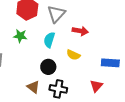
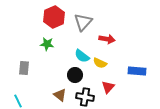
cyan semicircle: (49, 40) -> (82, 56), moved, turned -70
red triangle: (96, 86) -> (108, 87), moved

